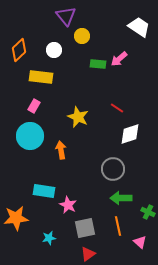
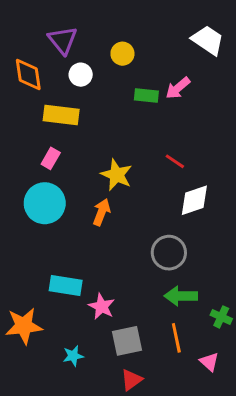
purple triangle: (66, 16) -> (63, 40), moved
orange diamond: (19, 50) -> (28, 75), turned -55
orange arrow: (61, 150) -> (102, 212), moved, turned 30

